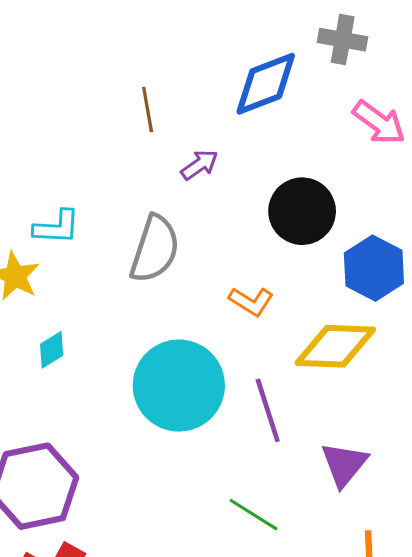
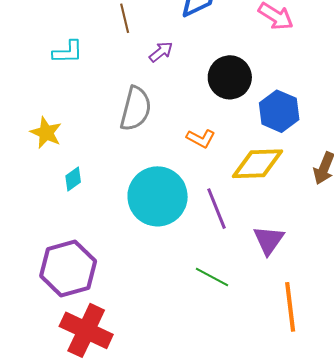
cyan L-shape: (57, 227) -> (68, 52), moved

